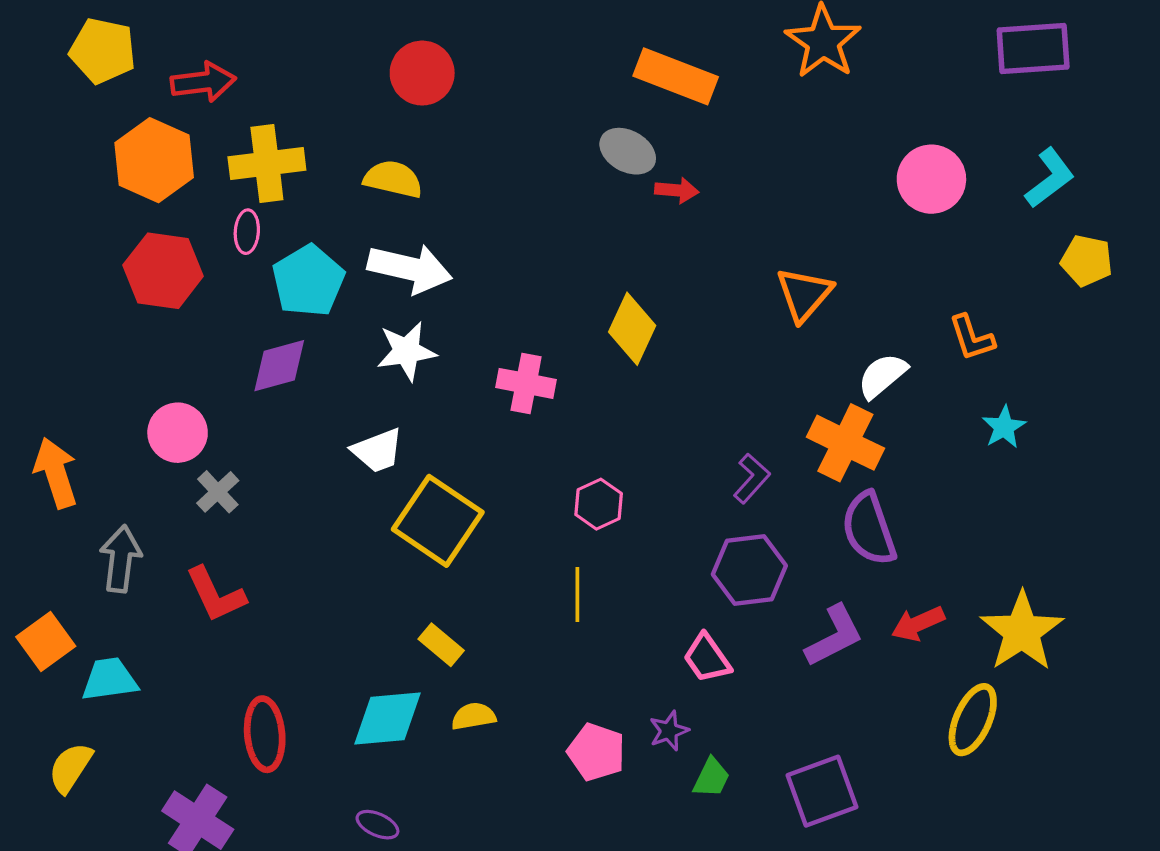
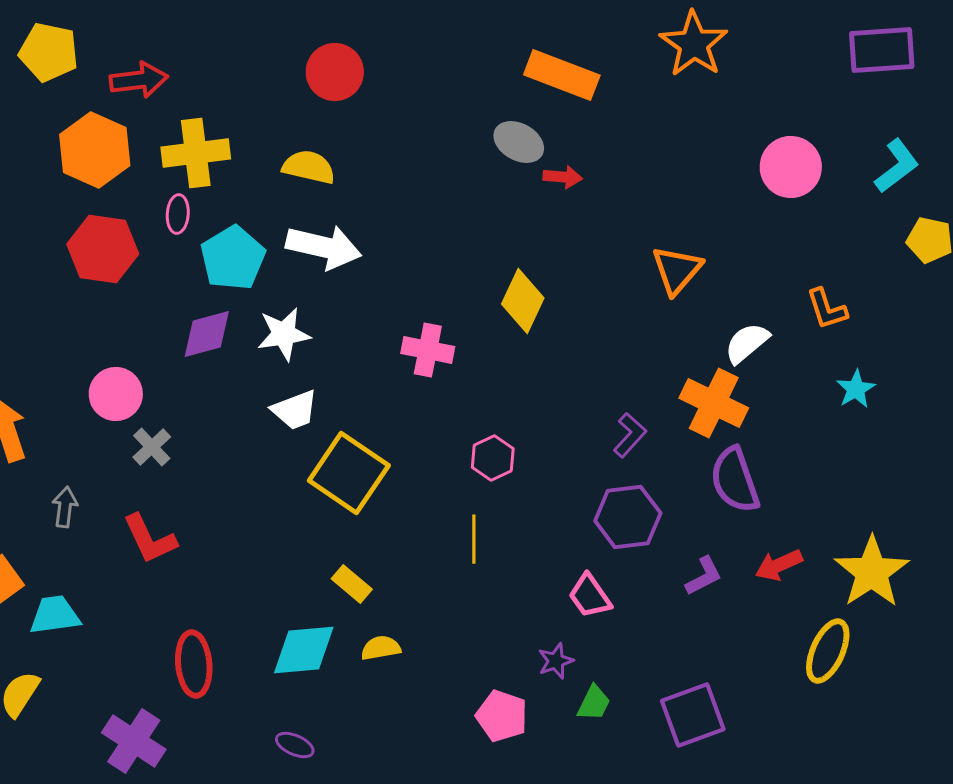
white star: (407, 351) -> (284, 334), moved
gray arrow: (121, 559) -> (65, 507), size x0.7
purple L-shape: (834, 636) -> (704, 576), size x0.7
pink pentagon: (596, 752) -> (502, 716), moved

